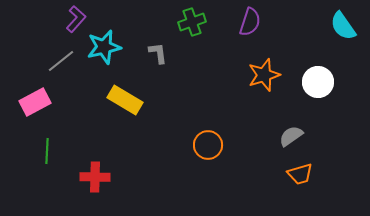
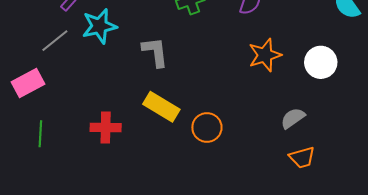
gray L-shape: (158, 53) -> (155, 52), moved, size x1.4
yellow rectangle: (125, 100) -> (161, 107), moved
red cross: (95, 177) -> (106, 127), moved

